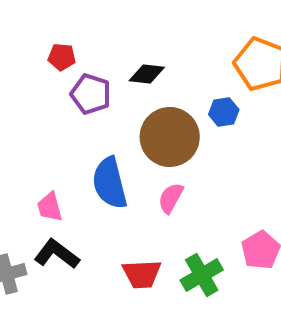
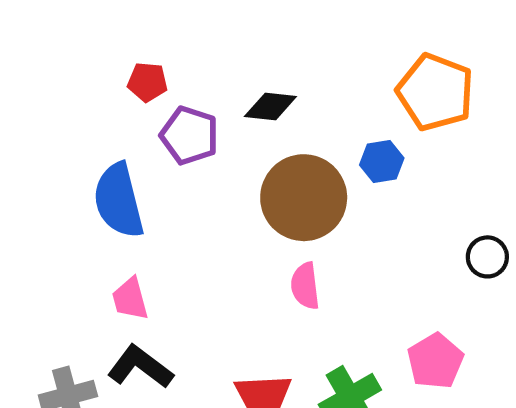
blue semicircle: (110, 183) -> (119, 201), moved
pink semicircle: (171, 198) -> (305, 286), turned -36

